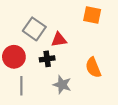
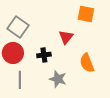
gray square: (34, 29) -> (18, 27), moved
red triangle: (59, 40) -> (66, 37), moved, turned -42

